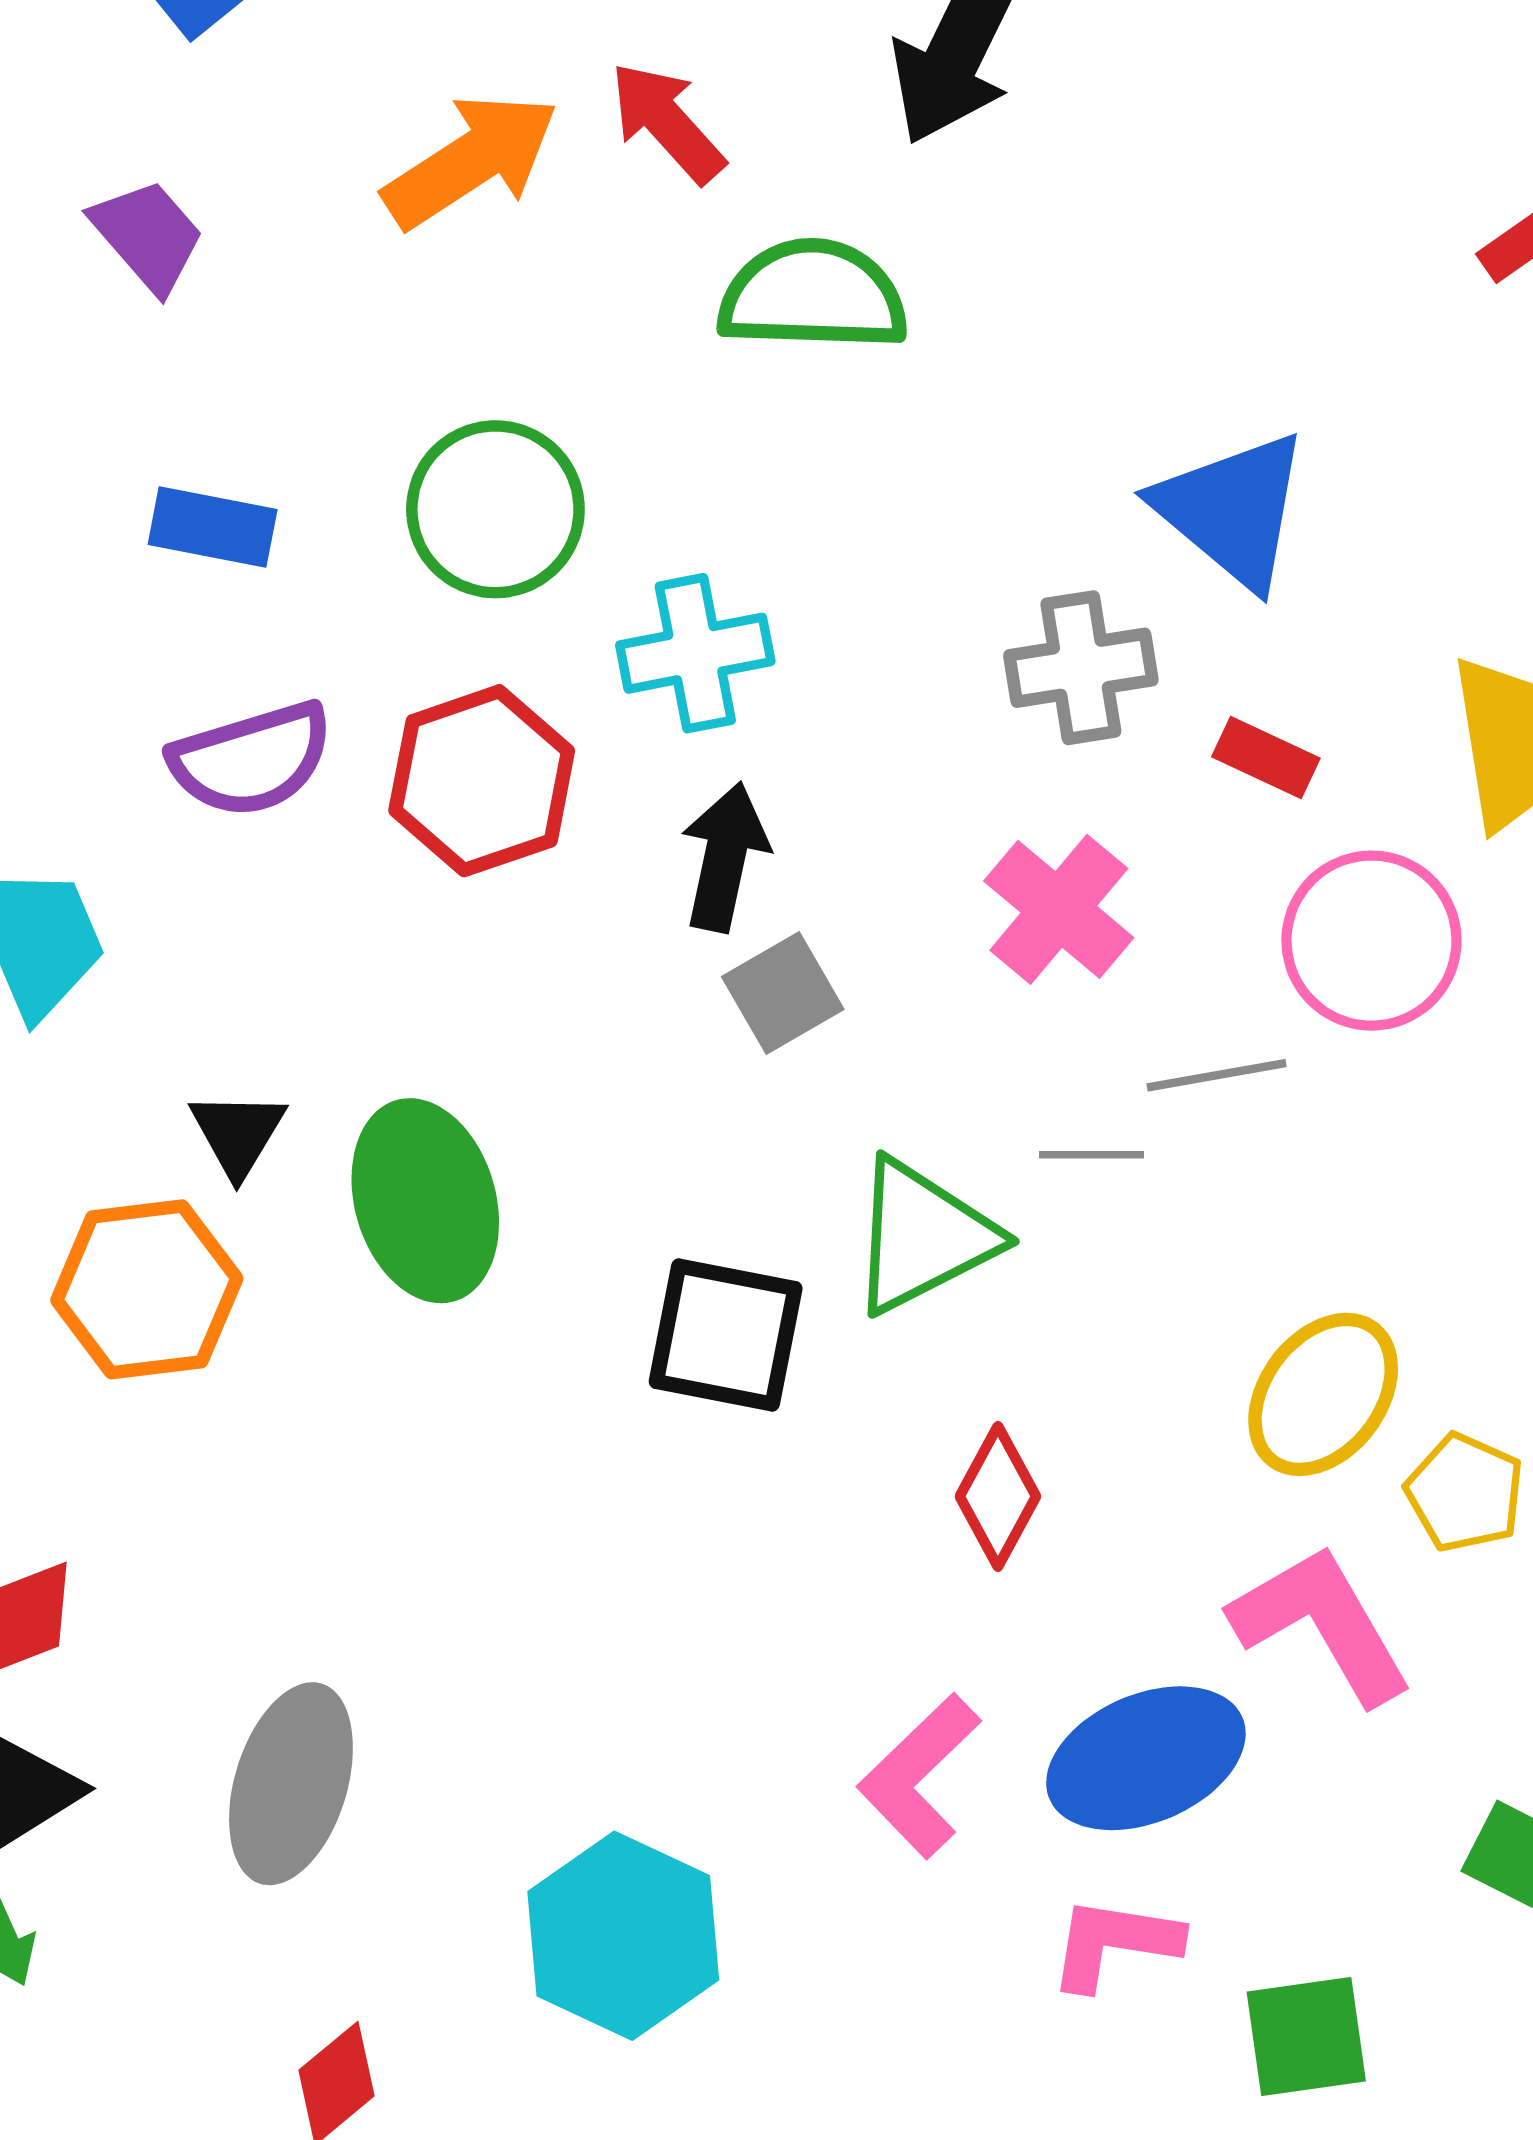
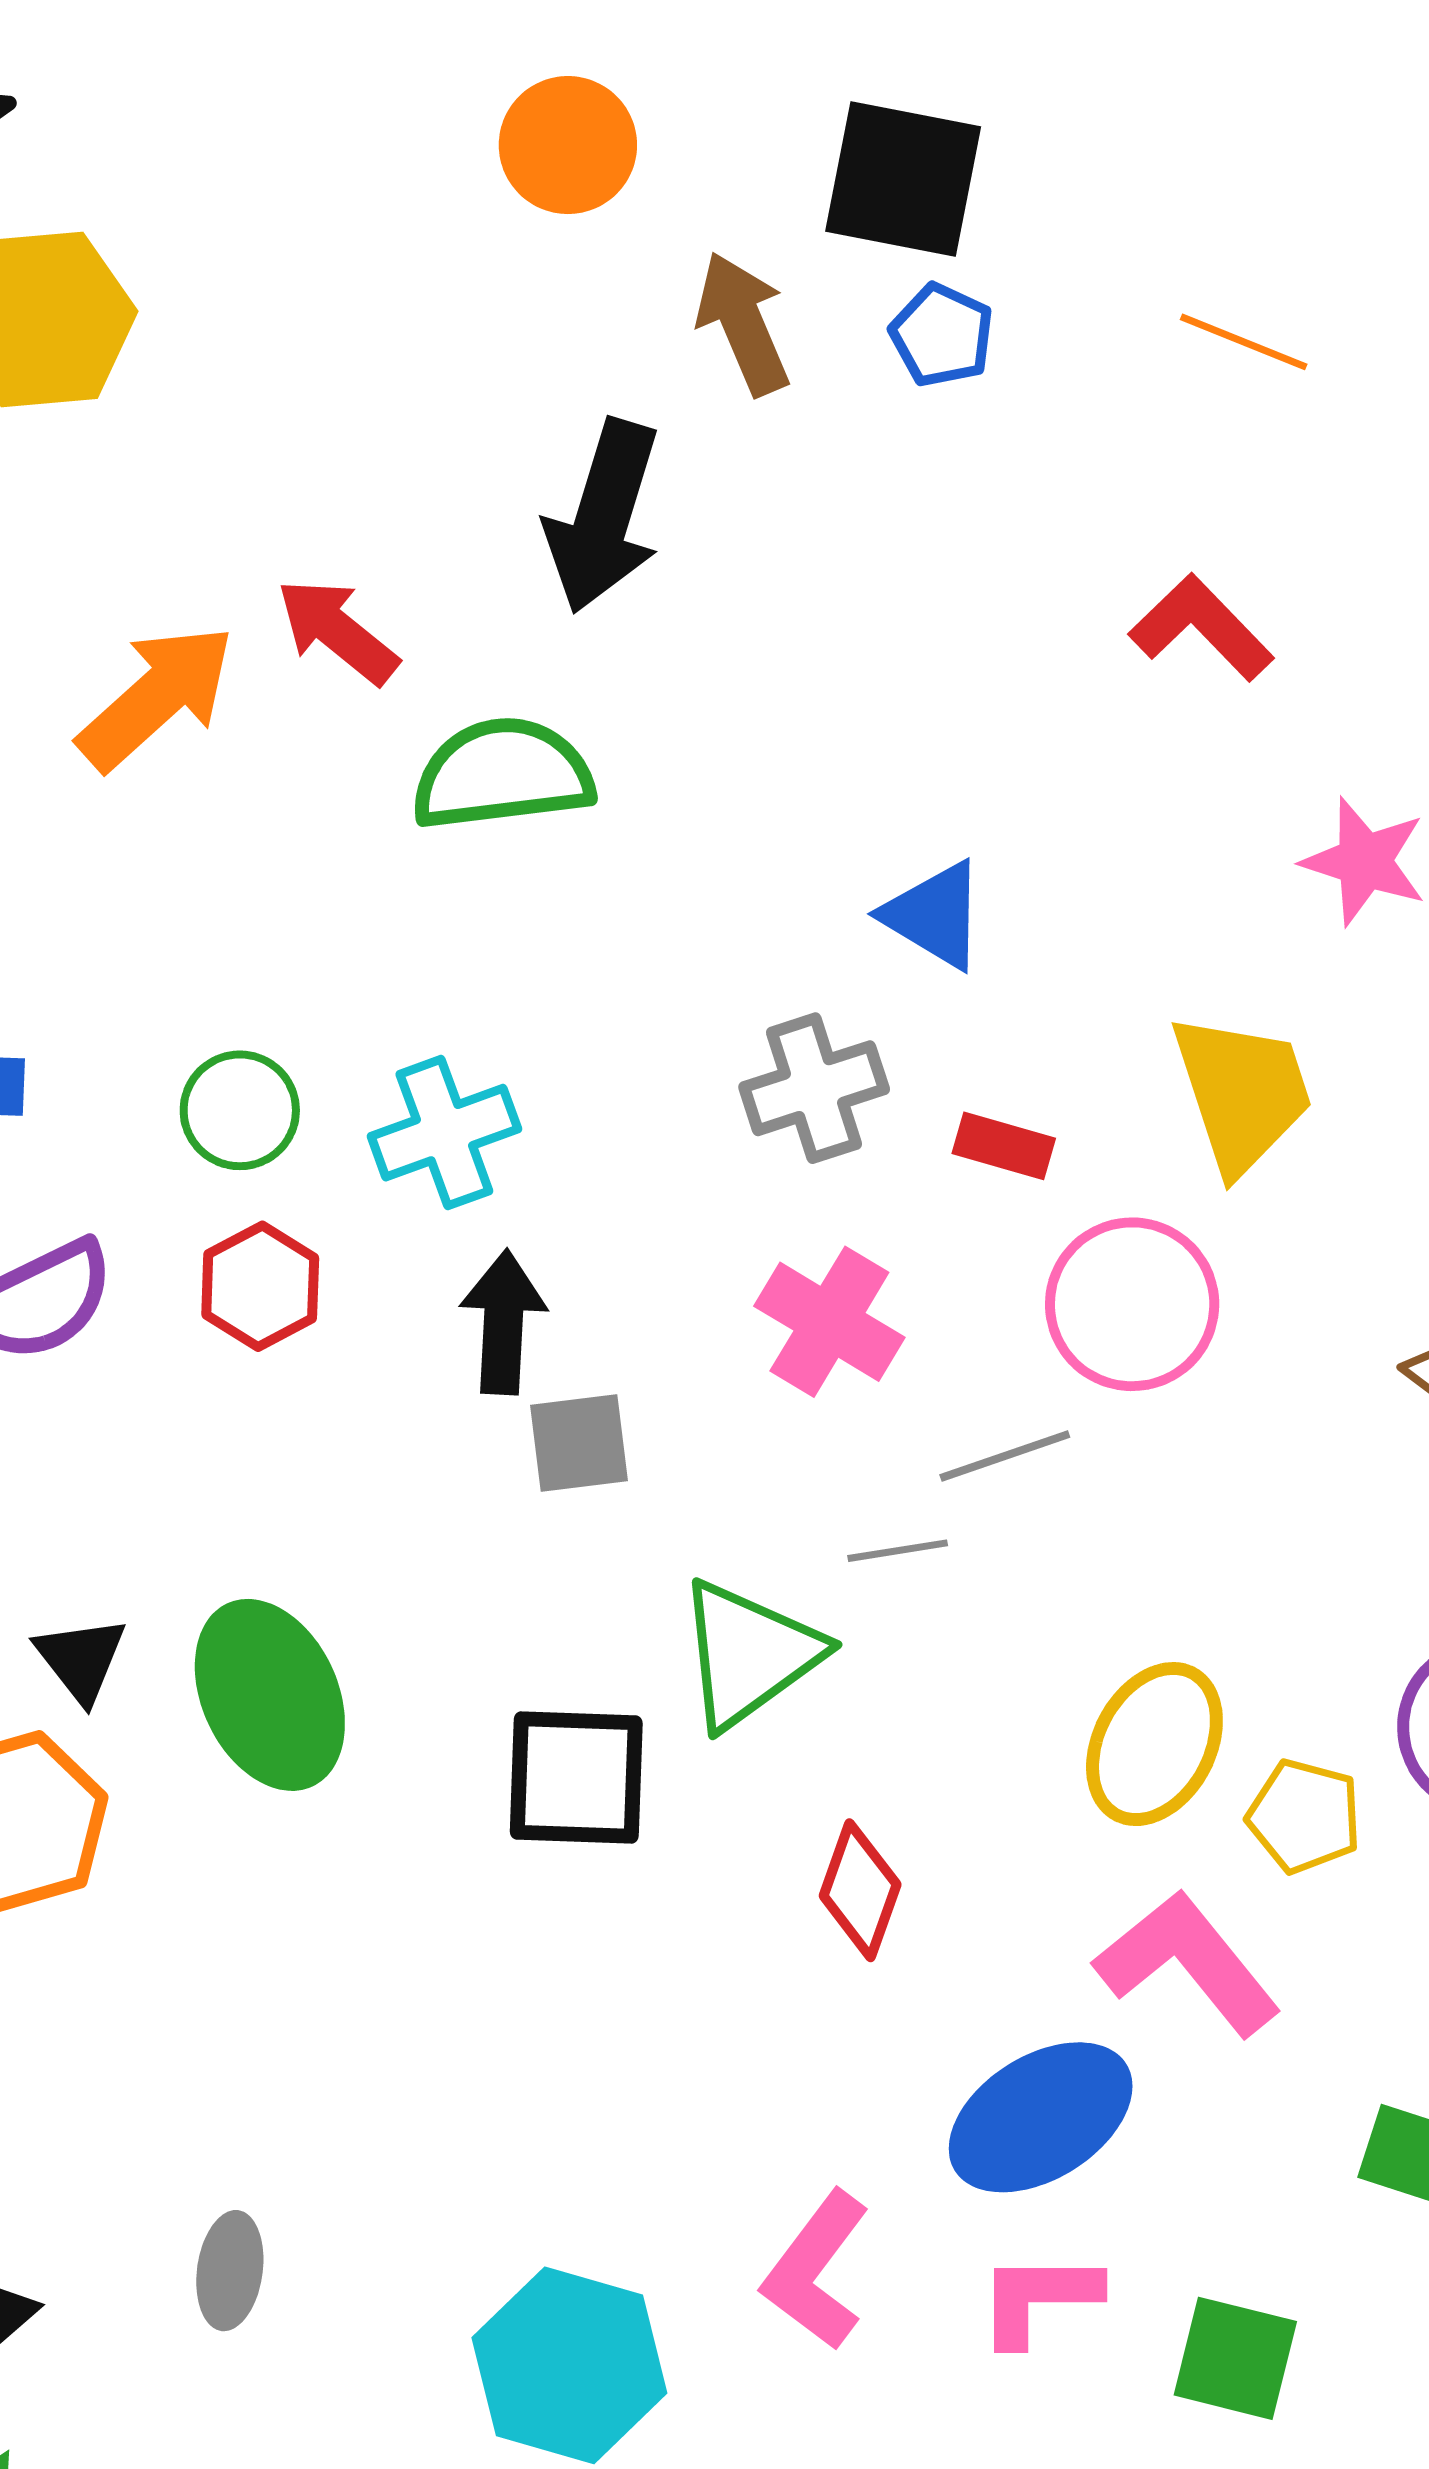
green circle: (495, 509) -> (240, 1110), moved, size x0.7
blue triangle: (1232, 510) -> (934, 915), size x0.7
red hexagon: (482, 781) -> (260, 1286), size x0.7
gray square: (783, 993) -> (579, 1443), turned 32
pink L-shape: (919, 1776) -> (816, 2271), moved
gray ellipse: (291, 1784) -> (230, 2271), size x0.6
green square: (1306, 2037) -> (1235, 2358), turned 31

